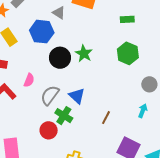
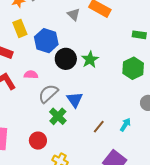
blue hexagon: (42, 32) -> (46, 41), moved
pink semicircle: (29, 80) -> (31, 75), turned -120
cyan arrow: (143, 111) -> (125, 125), moved
red circle: (49, 130) -> (38, 141), moved

